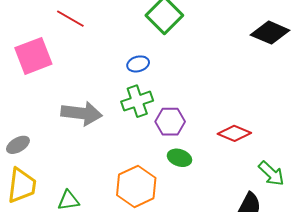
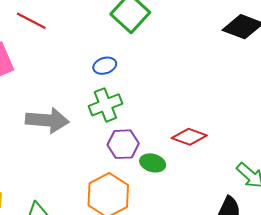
purple hexagon: (170, 122) -> (123, 144), moved
red diamond: (234, 133) -> (189, 137), moved

